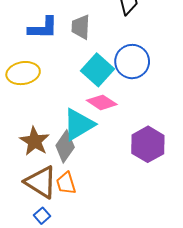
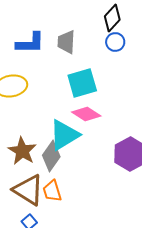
blue circle: (132, 62) -> (115, 42), moved, size x0.6
cyan square: (98, 70) -> (82, 83), turned 32

